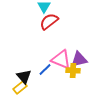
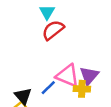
purple triangle: (79, 59) -> (89, 76), turned -36

